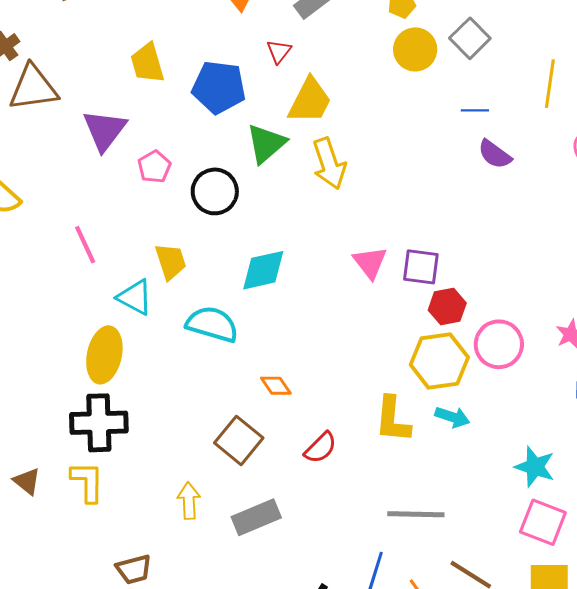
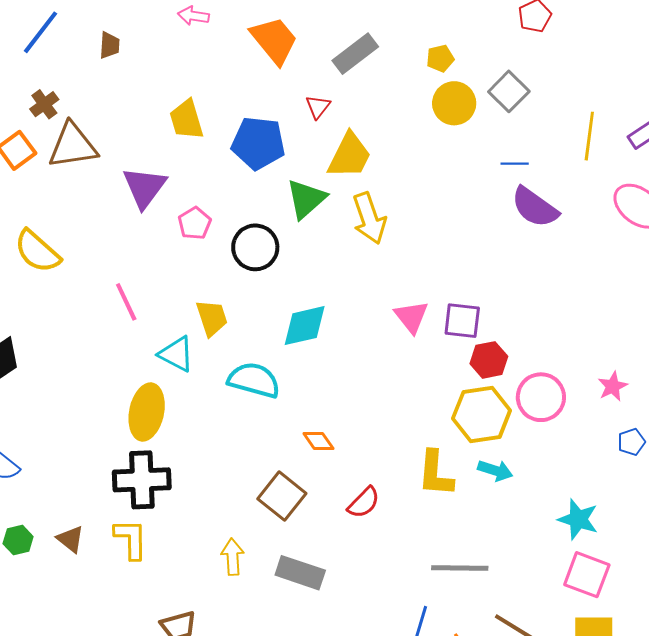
purple semicircle: (495, 154) -> (535, 207), size x1.4
gray rectangle: (256, 517) -> (300, 573), turned 42

